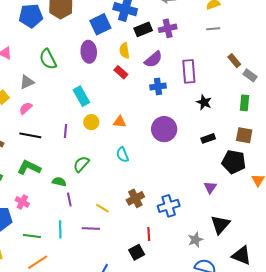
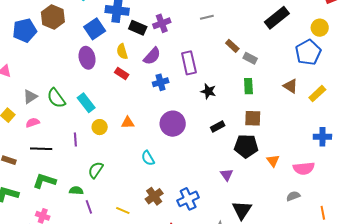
black rectangle: (143, 29) -> (138, 28), turned 54
green semicircle: (48, 59) -> (56, 98), moved
pink semicircle: (26, 108) -> (33, 123), turned 32
cyan semicircle: (122, 155) -> (148, 158), moved

